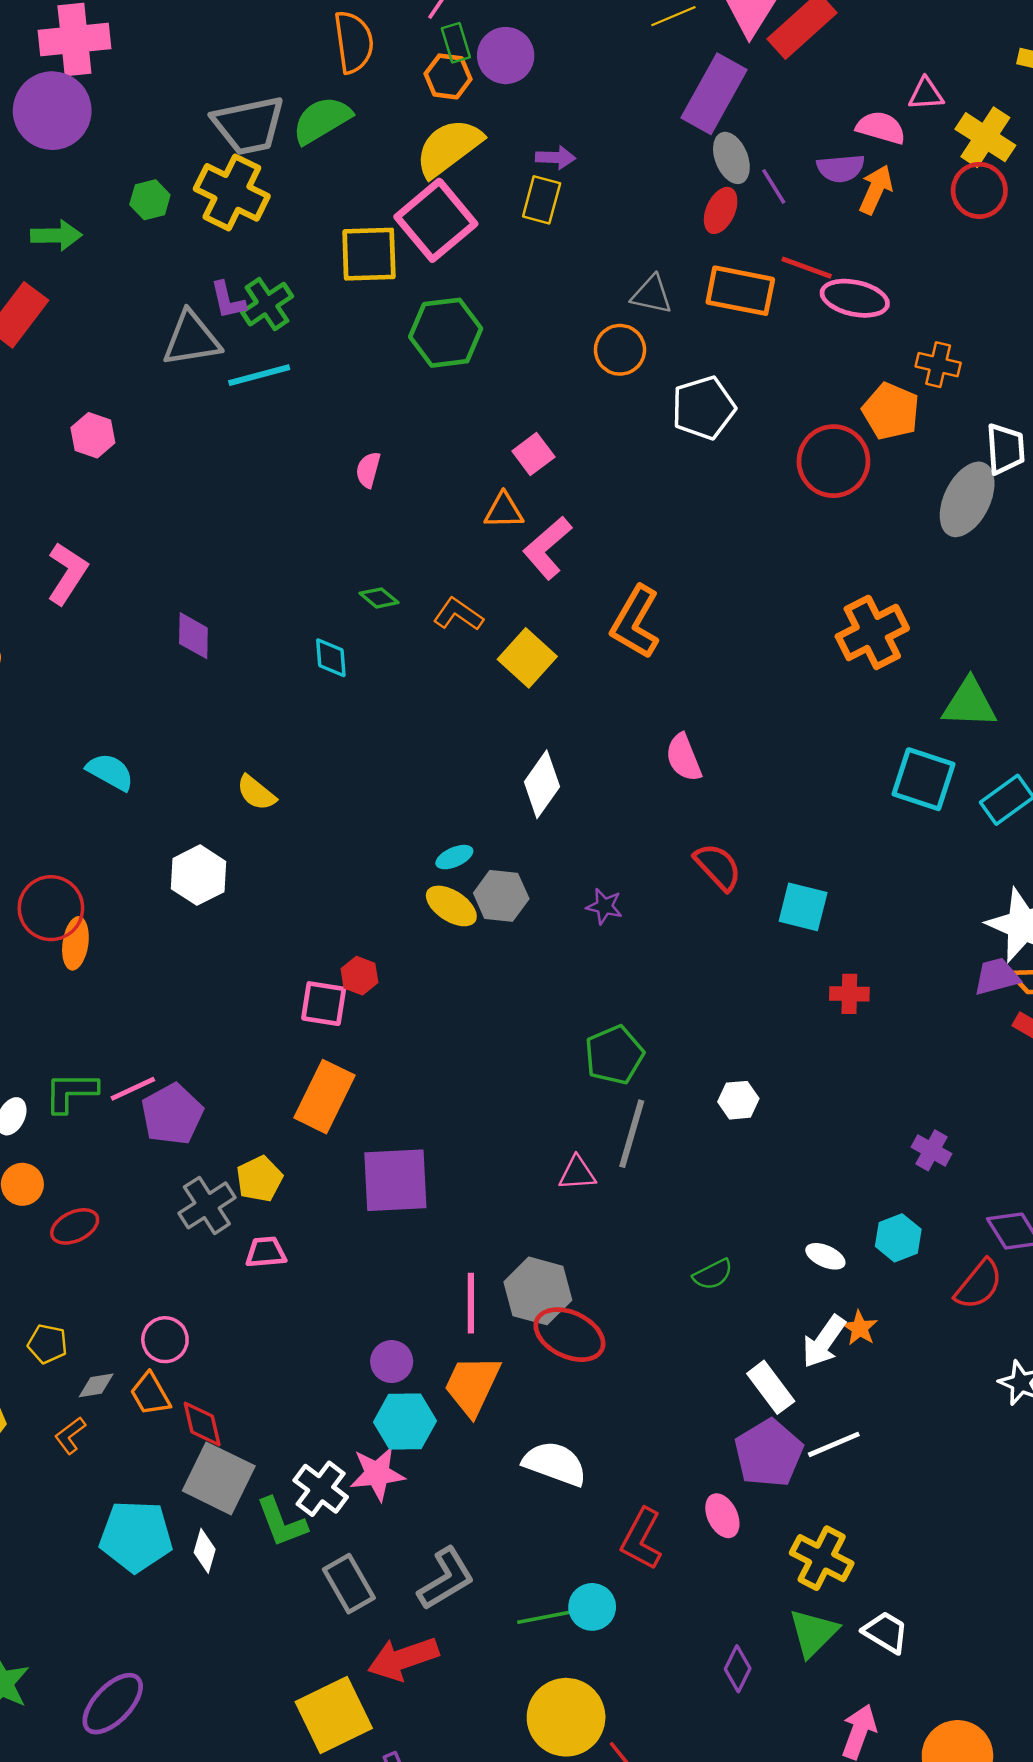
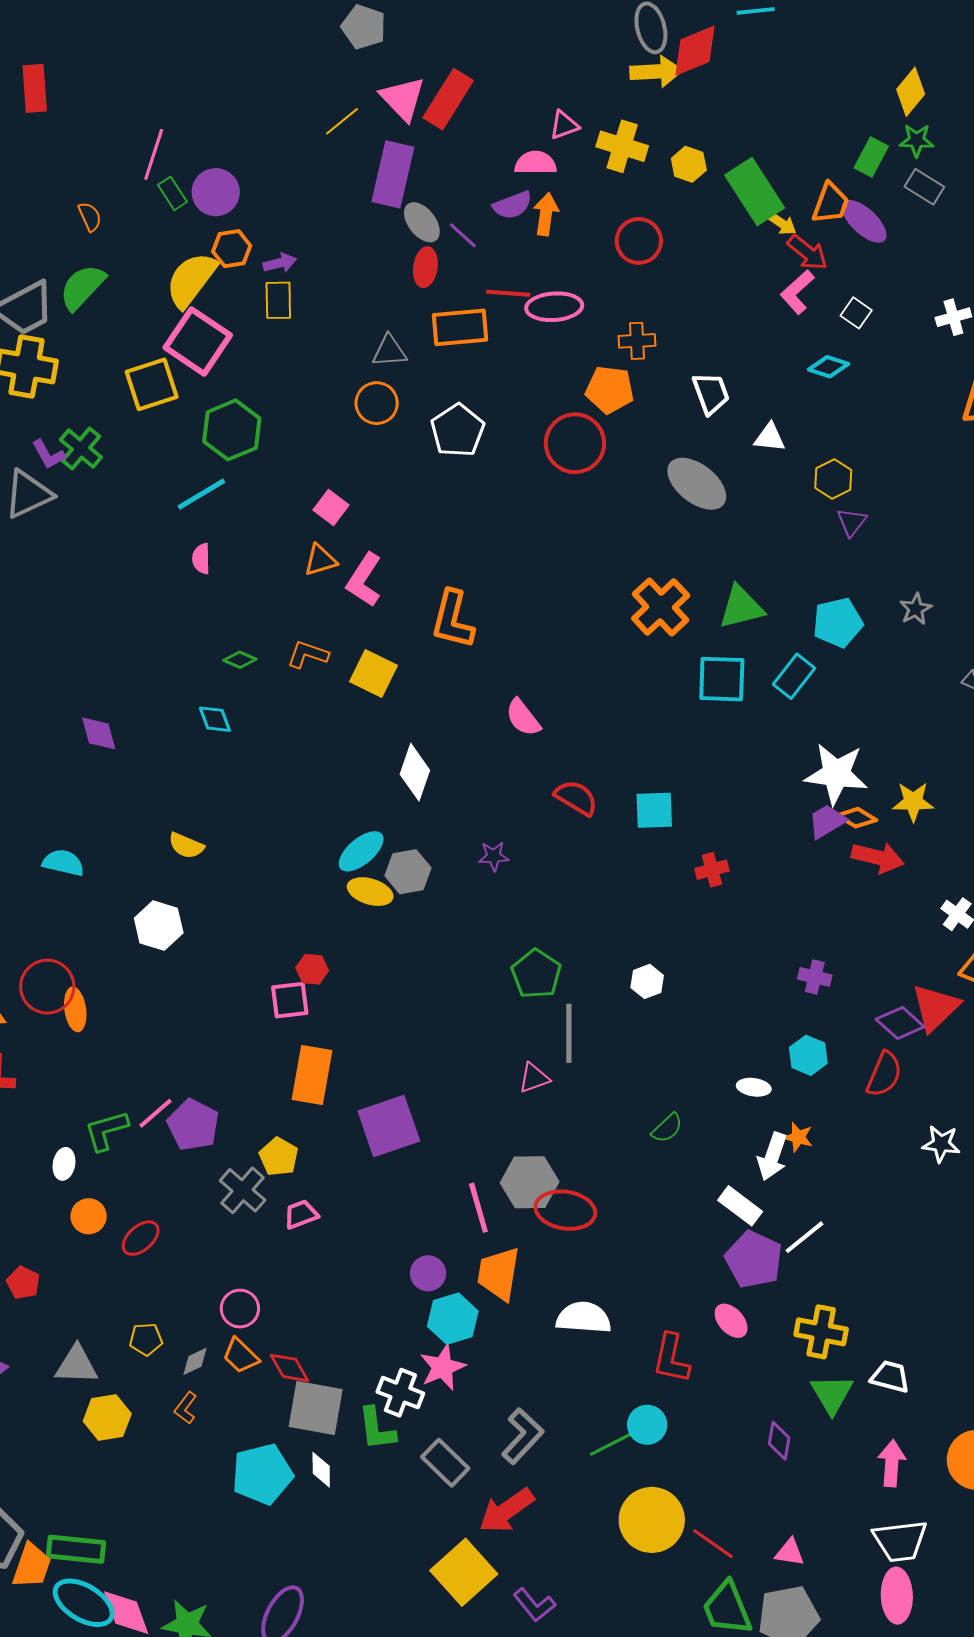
orange semicircle: (354, 42) -> (90, 217), size x0.6
orange hexagon: (448, 76) -> (232, 249), moved
red circle: (979, 190) -> (639, 241), moved
cyan line: (259, 375) -> (201, 494), moved
gray ellipse: (967, 499) -> (697, 484), moved, turned -62
orange cross: (872, 632) -> (661, 607), moved
cyan ellipse: (454, 857) -> (361, 851), size x1.6
green L-shape: (282, 1522) -> (377, 1429), turned 30

